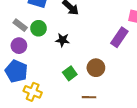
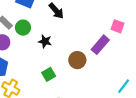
brown circle: (96, 68) -> (77, 60), moved

